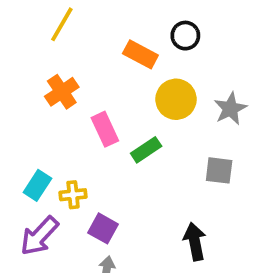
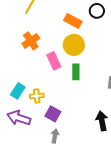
yellow circle: (176, 99) -> (74, 45), moved
green rectangle: (146, 150) -> (76, 72), turned -56
purple arrow: (39, 236) -> (19, 118), turned 65

